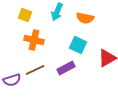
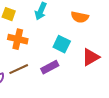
orange semicircle: (85, 18) -> (80, 17), moved

